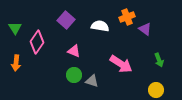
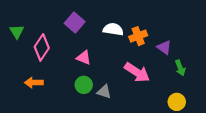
orange cross: (127, 17) -> (138, 36), moved
purple triangle: (145, 29) -> (164, 47), moved
orange arrow: (16, 63) -> (34, 83), moved, turned 84

